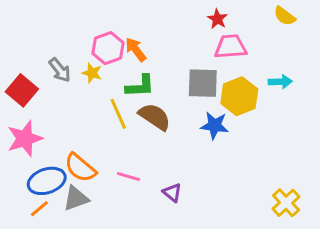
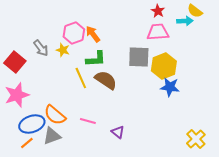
red star: (217, 19) -> (158, 11), moved
cyan arrow: (280, 82) -> (185, 21), moved
blue star: (215, 125) -> (170, 87), moved

